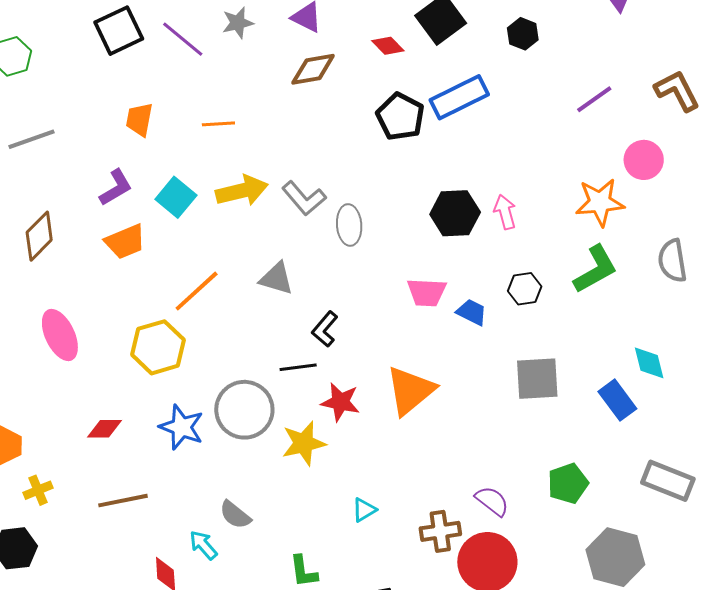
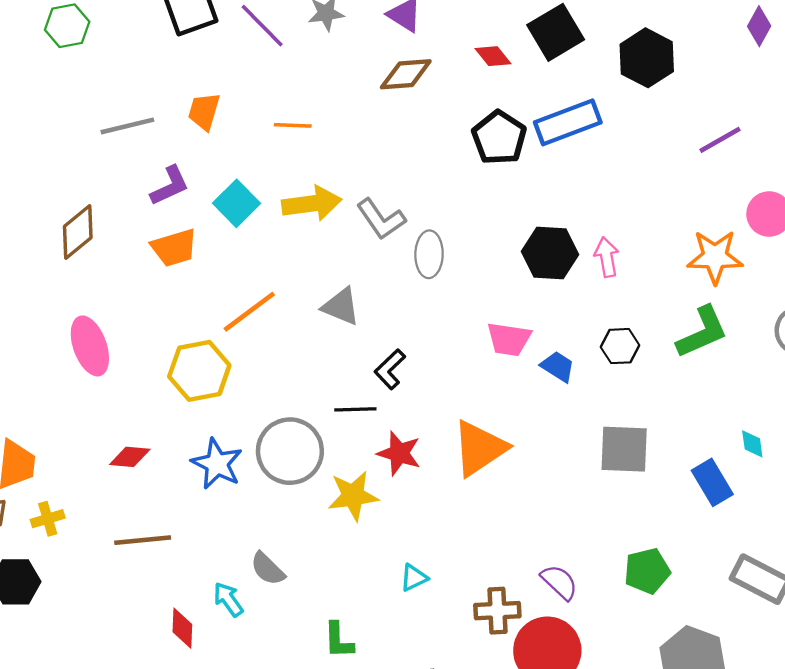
black hexagon: (523, 34) -> (647, 58), size x1.6
gray line: (32, 139) -> (127, 126), moved
cyan diamond: (649, 363) -> (752, 444), size x0.7

